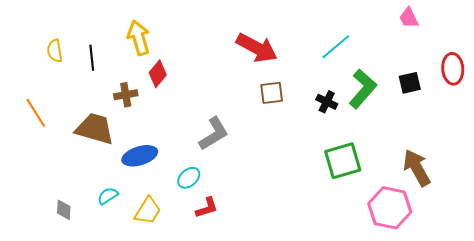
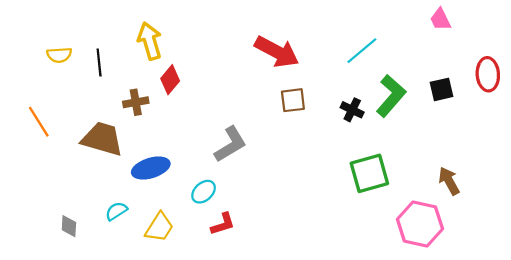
yellow semicircle: (55, 51) -> (59, 55), turned -85
brown arrow: (417, 168) -> (449, 181), size x0.7

